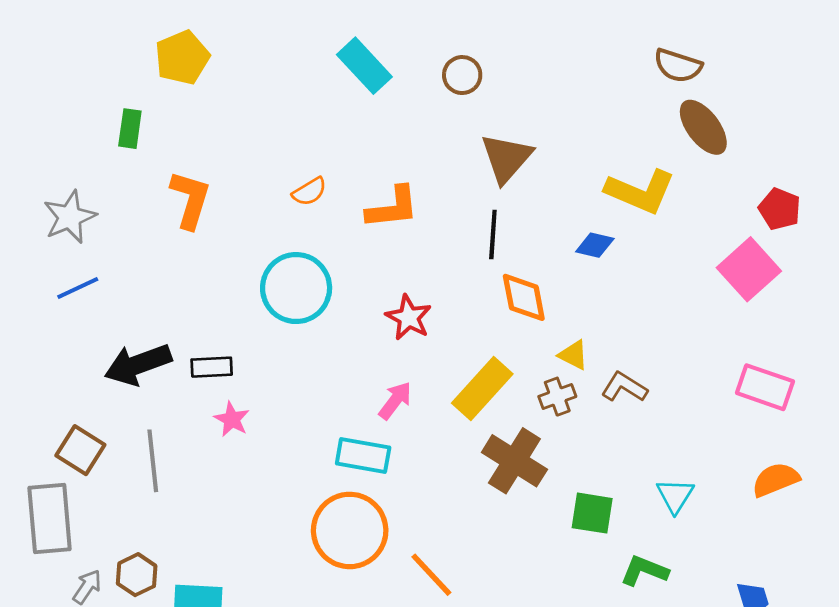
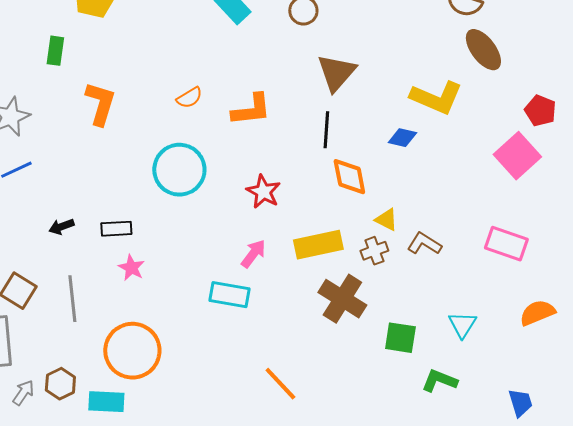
black arrow: (138, 364) -> (61, 227), size x0.5
pink rectangle: (765, 387) -> (506, 244), moved
yellow rectangle: (482, 388) -> (318, 245), turned 36
orange circle: (350, 530) -> (132, 351), moved

